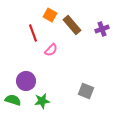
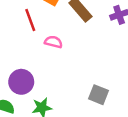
pink semicircle: (51, 50) -> (53, 42), turned -120

